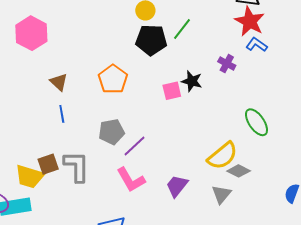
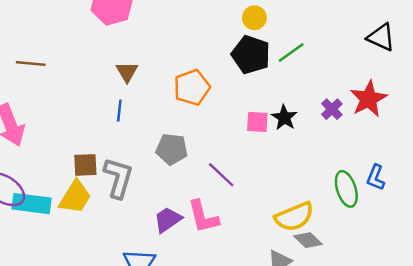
red star: (250, 21) -> (369, 99), moved
blue L-shape: (257, 45) -> (376, 178), moved, turned -120
purple line: (135, 146) -> (221, 175), moved, turned 70
yellow trapezoid: (30, 177) -> (75, 197), moved, turned -92
pink L-shape: (131, 180) -> (203, 217), moved
purple trapezoid: (177, 186) -> (168, 220), moved

